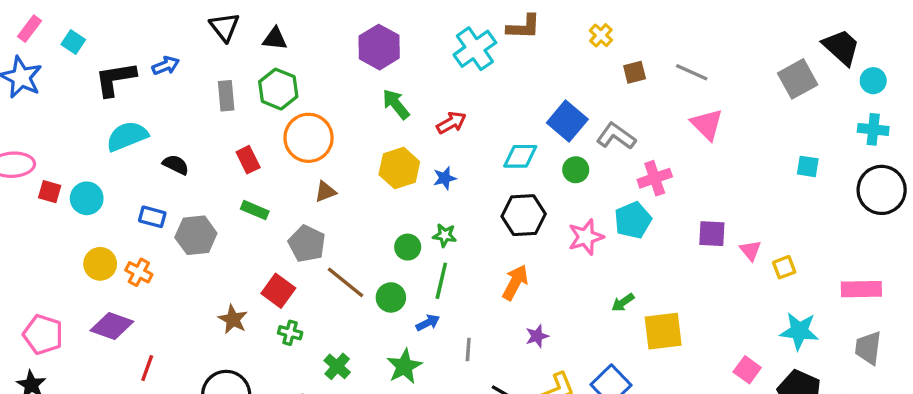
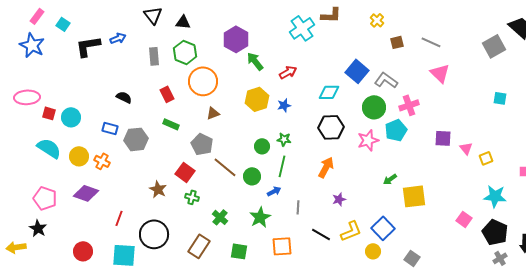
purple hexagon: (379, 47) -> (236, 39), moved
cyan semicircle: (127, 136) -> (49, 148), moved, turned 55
green circle: (576, 170) -> (374, 107), moved, size x1.5
red line: (147, 368) -> (119, 218), moved

